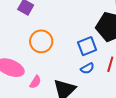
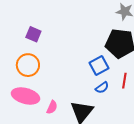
orange circle: (41, 41) -> (28, 65), moved

